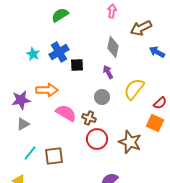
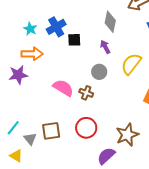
orange arrow: (47, 90) -> (32, 54), moved
gray triangle: (23, 124) -> (30, 139), moved, turned -40
red circle: (97, 139) -> (86, 128), moved
brown star: (130, 142) -> (127, 135), moved, turned 30
cyan line: (30, 153) -> (13, 128), moved

